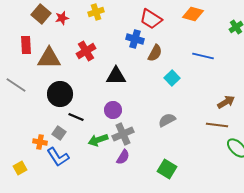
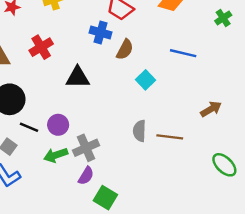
purple circle: (113, 110) -> (58, 125), moved
gray semicircle: (167, 120) -> (139, 131), turned -60
brown line: (217, 125) -> (170, 137), moved
green square: (167, 169) -> (105, 198), moved

